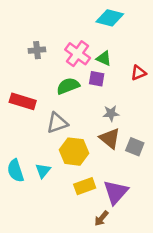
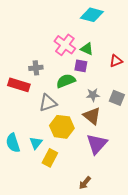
gray cross: (37, 50) -> (36, 68), moved
green semicircle: (68, 86) -> (66, 81), moved
gray square: (135, 147) -> (117, 98), moved
yellow rectangle: (85, 186) -> (50, 158), moved, turned -42
purple triangle: (116, 192) -> (97, 144), moved

